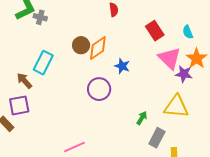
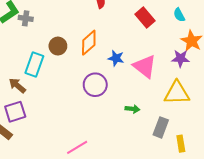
brown circle: (81, 45) -> (58, 46), moved
pink triangle: (170, 58) -> (145, 66), moved
green arrow: (142, 118) -> (132, 109), moved, turned 72

